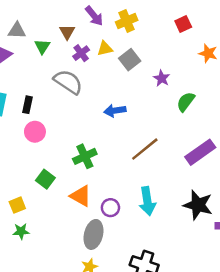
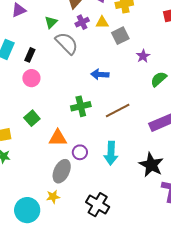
green triangle: (42, 46) -> (51, 22), moved
green cross: (85, 156) -> (81, 106), moved
orange triangle: (81, 196) -> (58, 138), turned -42

